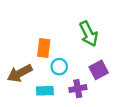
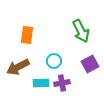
orange rectangle: (44, 48) -> (27, 35), moved
purple cross: (78, 89) -> (62, 83), moved

